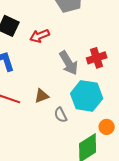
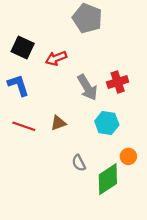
cyan hexagon: (87, 96) -> (107, 123), size x0.7
gray semicircle: (61, 115) -> (79, 163), moved

